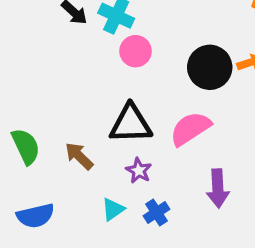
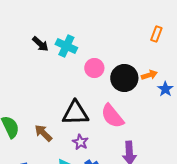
pink circle: (136, 51) -> (94, 68), moved
pink semicircle: (190, 129) -> (112, 116), turned -96

